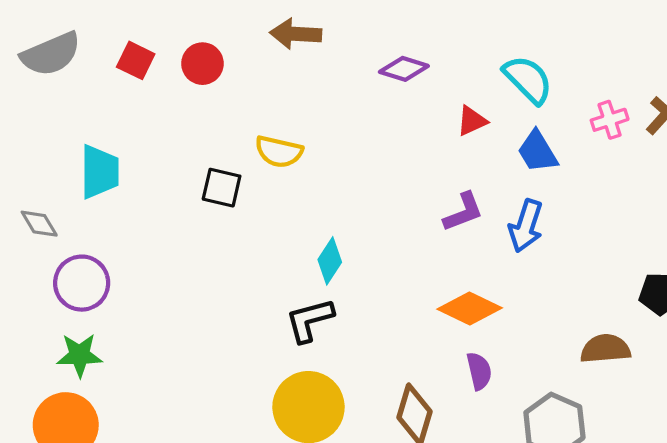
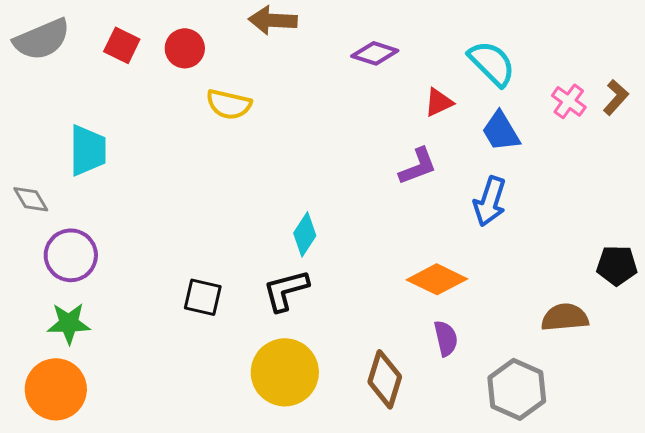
pink cross: (610, 120) -> (569, 101), turned -36
yellow semicircle: (279, 152) -> (229, 104), moved
black square: (222, 188) -> (203, 297), moved
purple L-shape: (463, 212) -> (418, 166), moved

